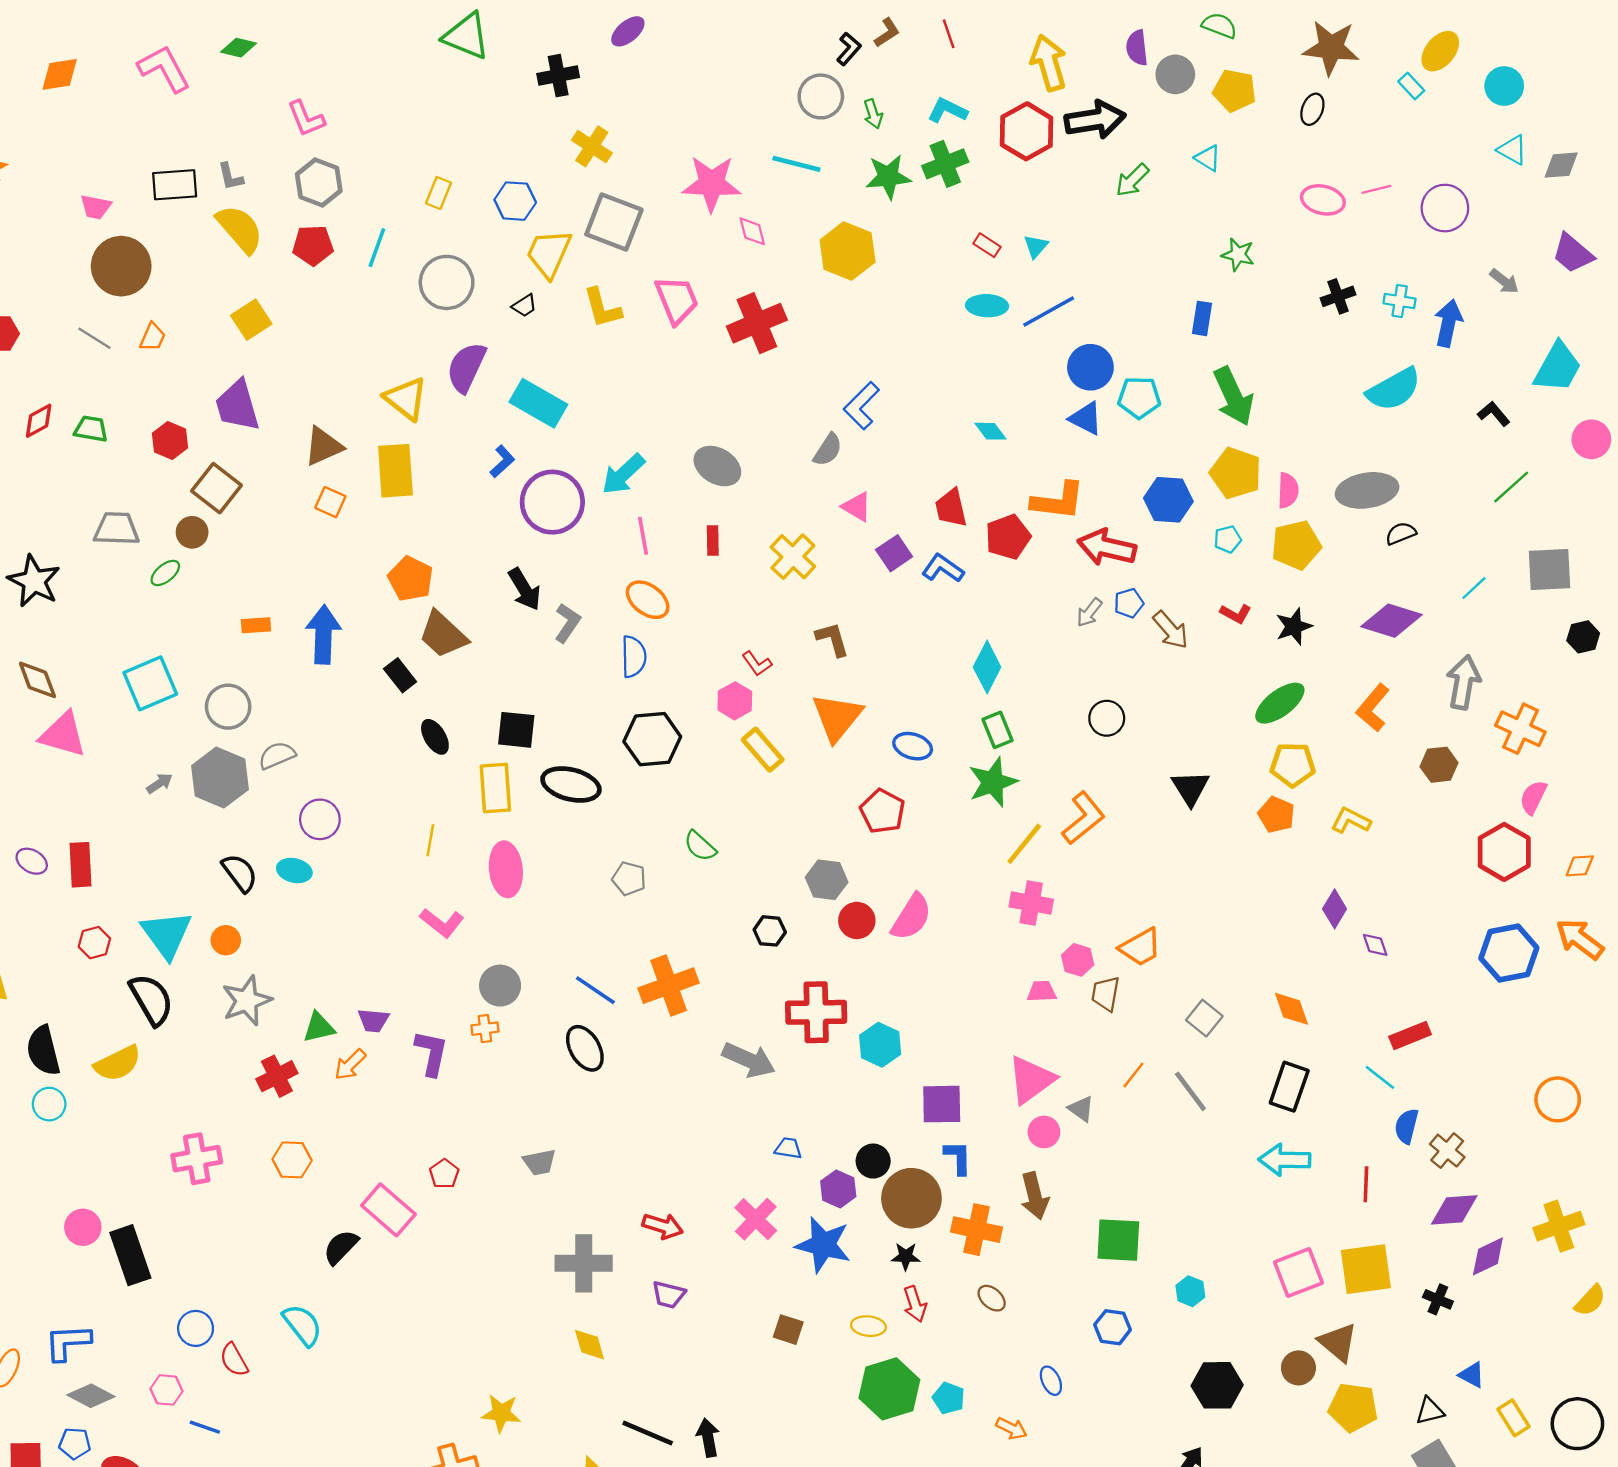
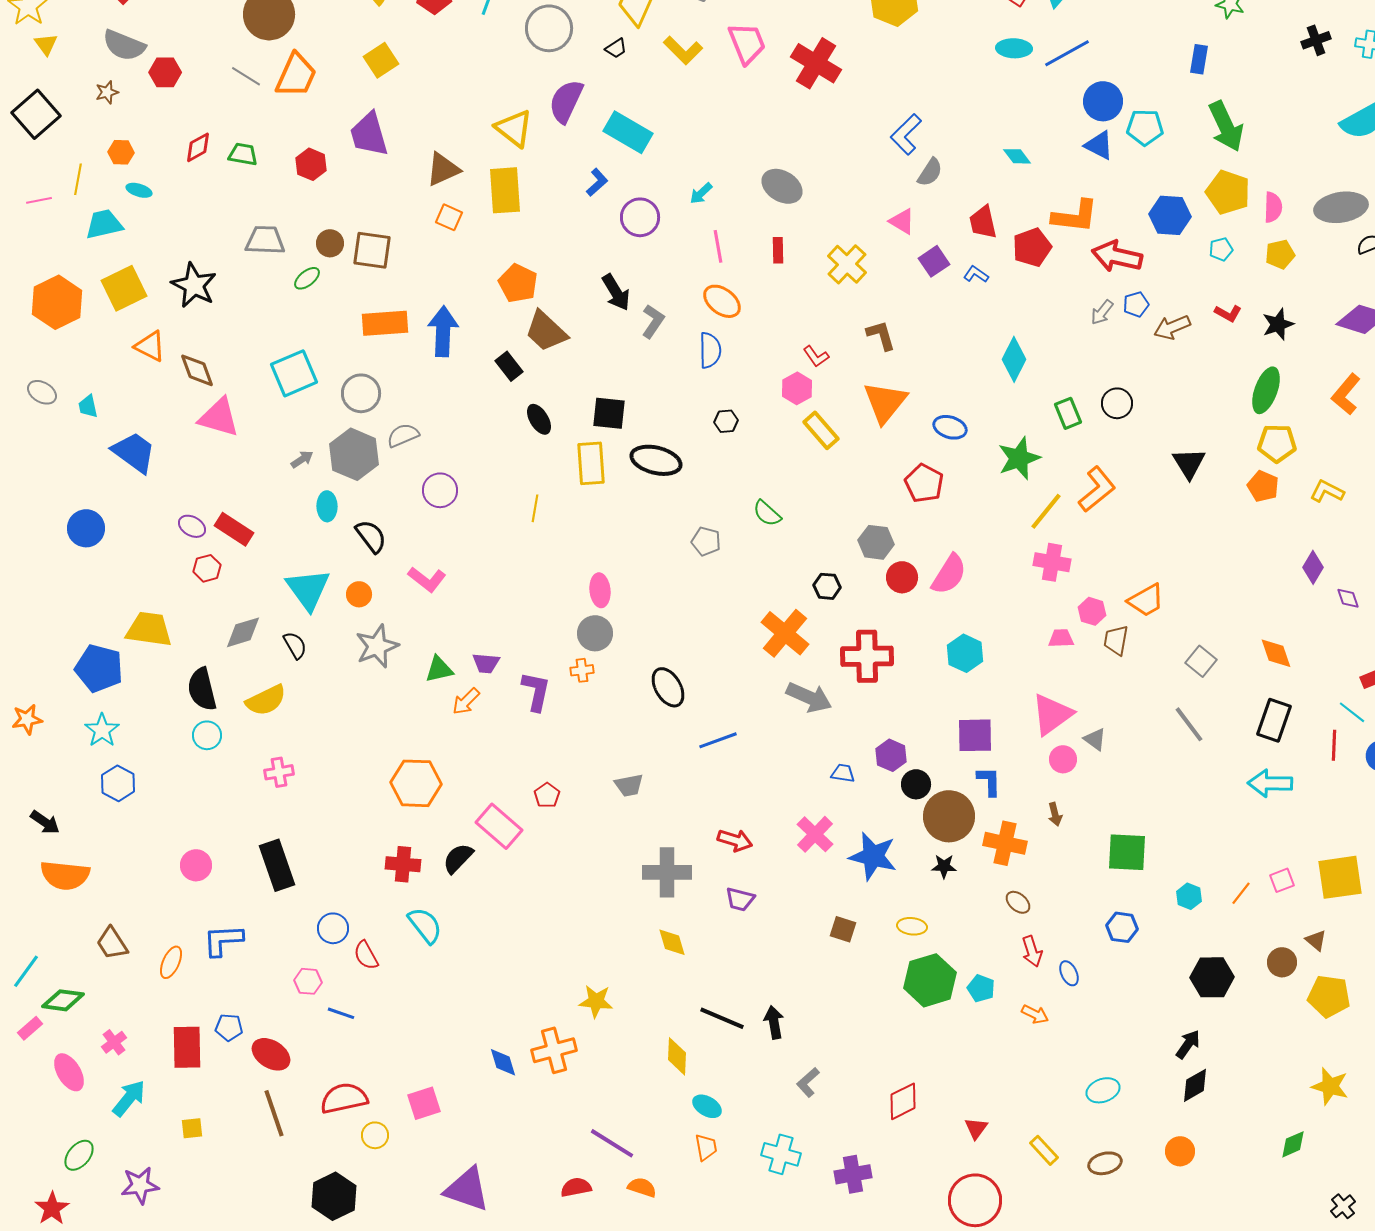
yellow L-shape: (602, 308) -> (683, 50), turned -30
red cross: (757, 323) -> (816, 63), turned -36
orange trapezoid: (153, 337) -> (296, 75), size x1.8
gray semicircle: (828, 450) -> (930, 172), moved
cyan arrow: (623, 474) -> (701, 193), size x0.6
brown square: (216, 488) -> (372, 250), moved, turned -30
purple circle: (552, 502) -> (640, 217), size x0.7
yellow pentagon: (1296, 545) -> (1280, 254), size x0.7
blue L-shape: (943, 568) -> (976, 274), size x0.7
orange rectangle: (256, 625) -> (385, 323), size x1.8
brown arrow: (1171, 630) -> (1172, 327), turned 108
green ellipse: (1280, 703) -> (1266, 390), turned -33
green rectangle: (997, 730) -> (1068, 413), moved
black hexagon: (652, 739) -> (726, 421), size x0.5
red rectangle: (80, 865) -> (234, 529), turned -54
pink ellipse: (506, 869) -> (600, 590), moved, size x0.7
cyan ellipse: (294, 870) -> (327, 506), moved, turned 76
pink L-shape: (442, 923) -> (427, 579), moved
red hexagon: (94, 943) -> (207, 568), moved
orange cross: (669, 986) -> (785, 633), moved, turned -30
blue line: (595, 990) -> (718, 740), moved, turned -54
black semicircle: (151, 999) -> (295, 645), size x0.6
cyan hexagon: (880, 1045) -> (965, 653), moved
orange line: (1133, 1075) -> (1241, 893), moved
red cross: (277, 1076) -> (403, 864), moved, turned 32
pink cross: (197, 1159) -> (279, 772), moved, size x0.7
orange hexagon: (292, 1160) -> (416, 783), size x1.5
red line: (1366, 1184) -> (1334, 745), moved
purple hexagon: (838, 1189) -> (891, 755), moved
brown arrow: (1035, 1196) -> (1055, 814), size x0.6
pink circle: (83, 1227) -> (196, 865), moved
pink square: (1298, 1273) -> (1282, 880), size x0.6
red arrow: (915, 1304) -> (1032, 951), moved
brown triangle: (1338, 1342) -> (1316, 940), size x0.6
gray diamond: (91, 1396) -> (243, 632), moved, turned -45

